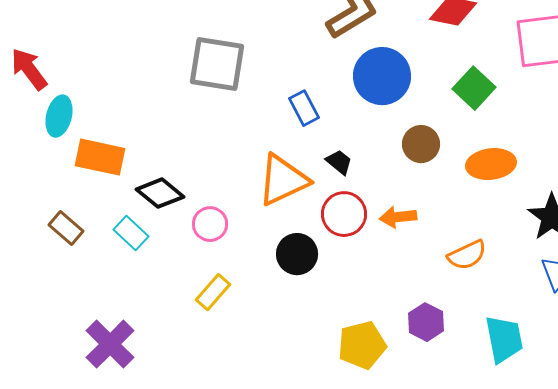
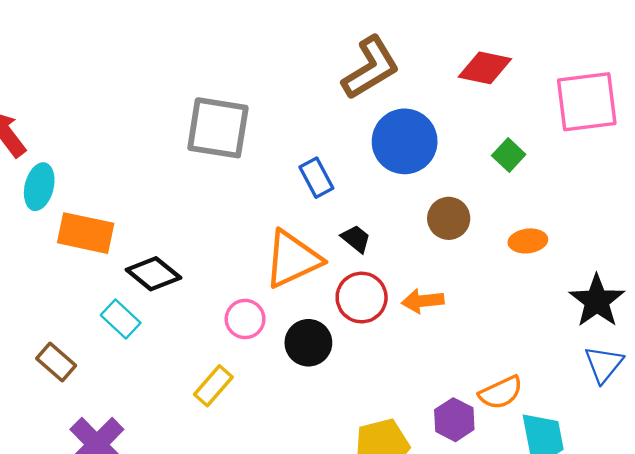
green square: (474, 88) -> (509, 155), size x0.7
orange ellipse: (491, 164) -> (528, 241), size x0.7
pink circle: (210, 224) -> (245, 319), moved
brown rectangle: (66, 228) -> (56, 362), moved
orange semicircle: (467, 255) -> (501, 393), moved

